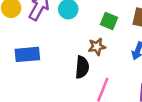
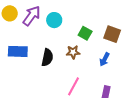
black semicircle: (82, 67) -> (47, 58), moved

